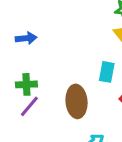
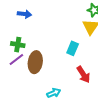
brown ellipse: (76, 101) -> (35, 62), moved

